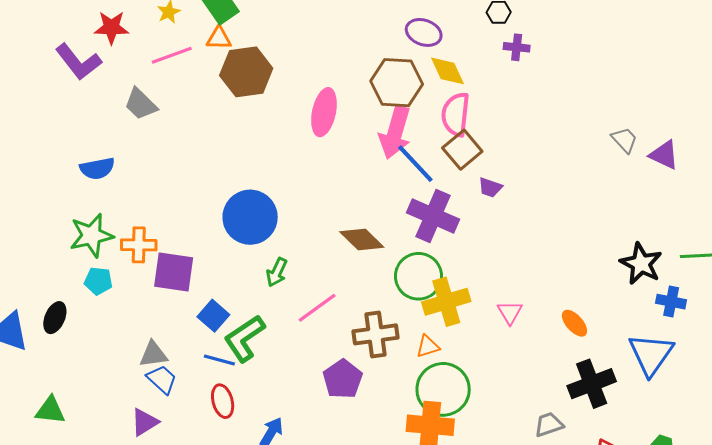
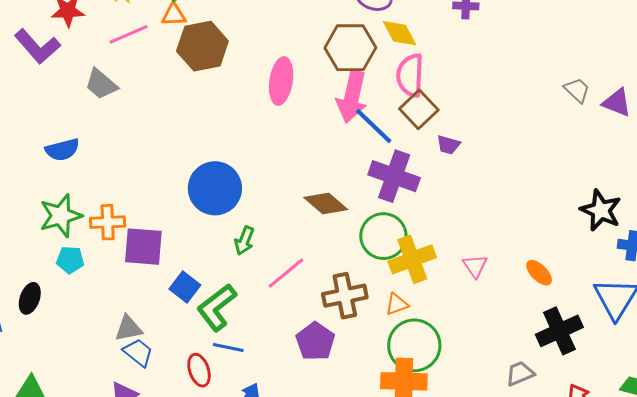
blue line: (219, 360) -> (228, 347), moved

